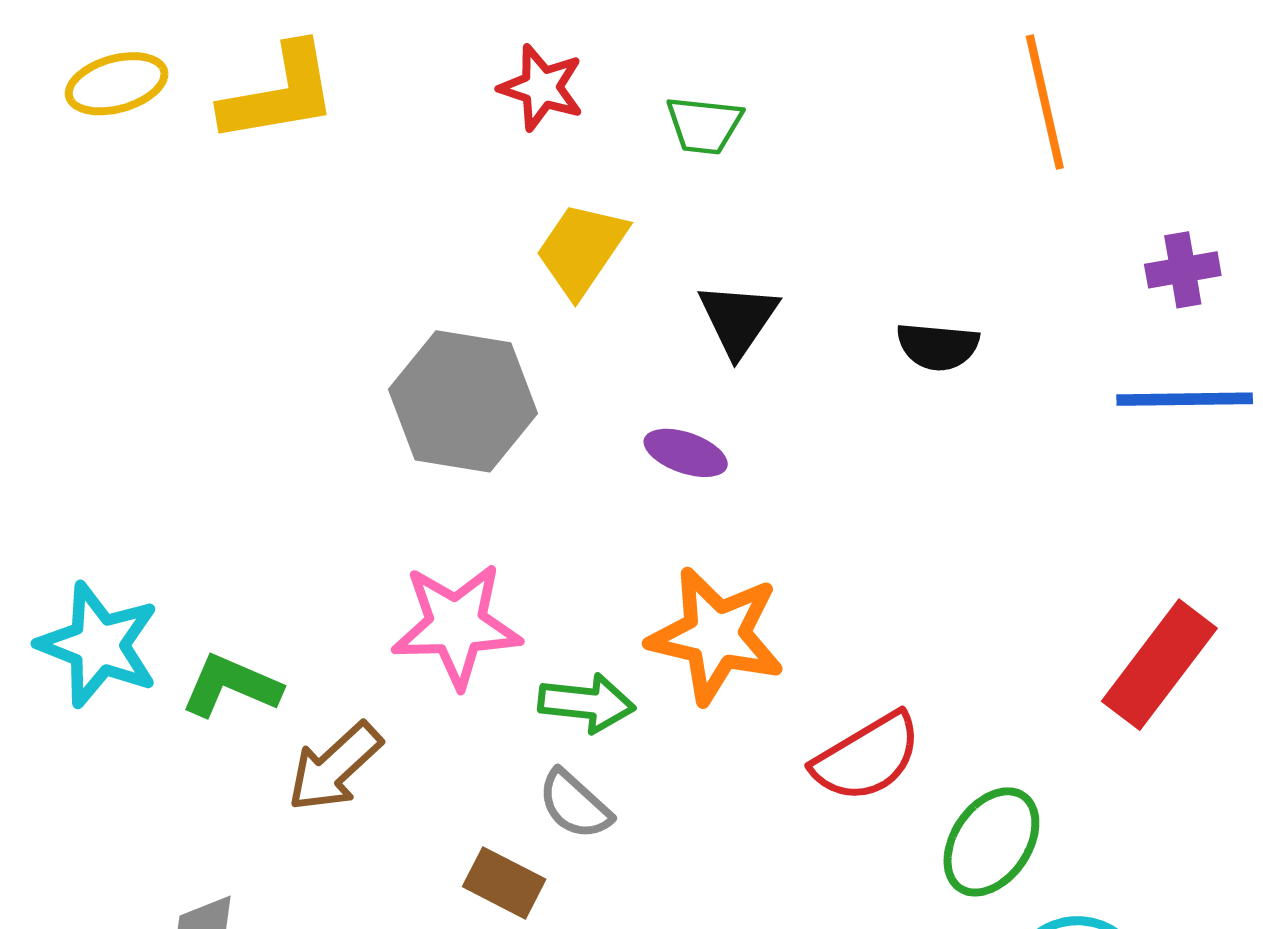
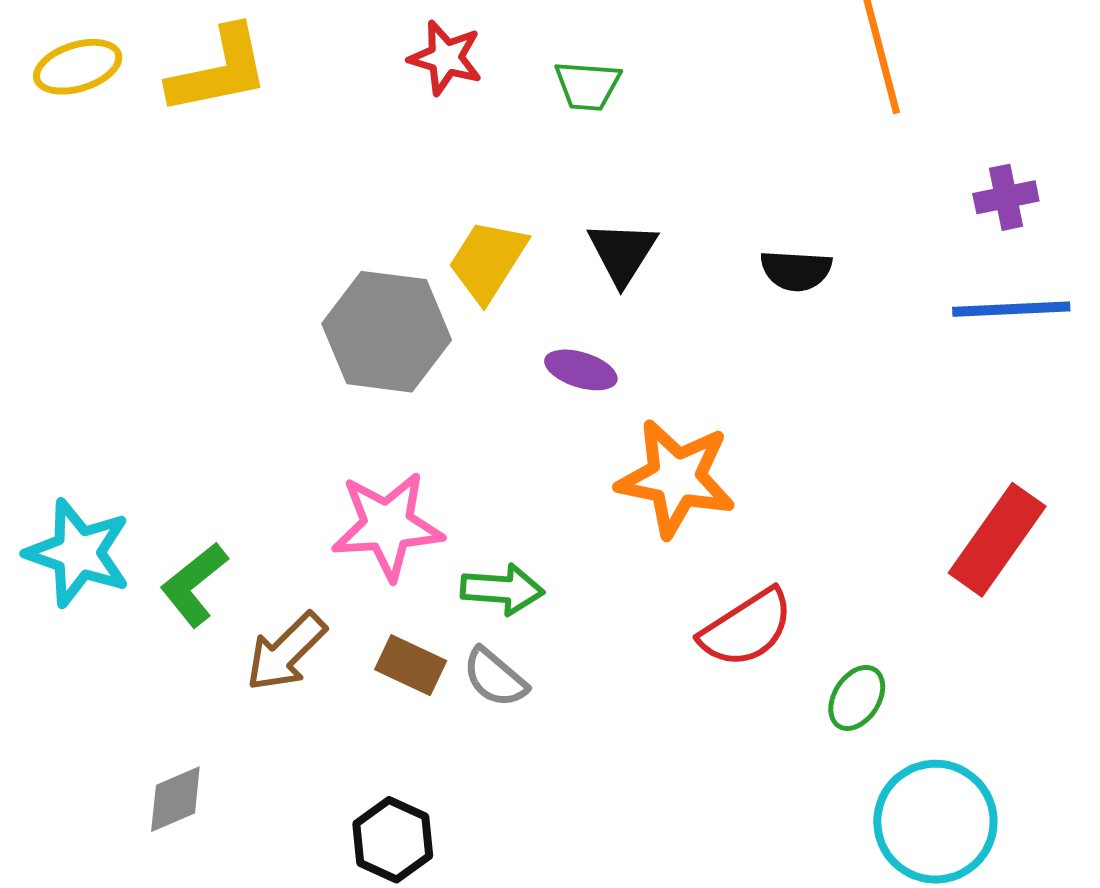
yellow trapezoid: (581, 249) -> (488, 261), moved
orange star: (716, 635) -> (676, 478), moved
green L-shape: (231, 686) -> (194, 585), turned -60
green ellipse: (991, 842) -> (857, 698), size x0.7
brown rectangle: (504, 883) -> (411, 665), moved

